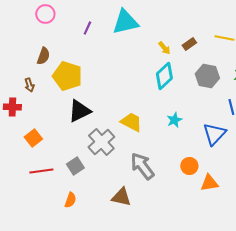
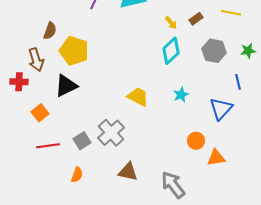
brown arrow: (29, 85) -> (36, 60), size x1.6
black triangle: (79, 111) -> (66, 86), moved
gray cross: (101, 142) -> (111, 133), moved
gray arrow: (142, 166) -> (173, 185), moved

